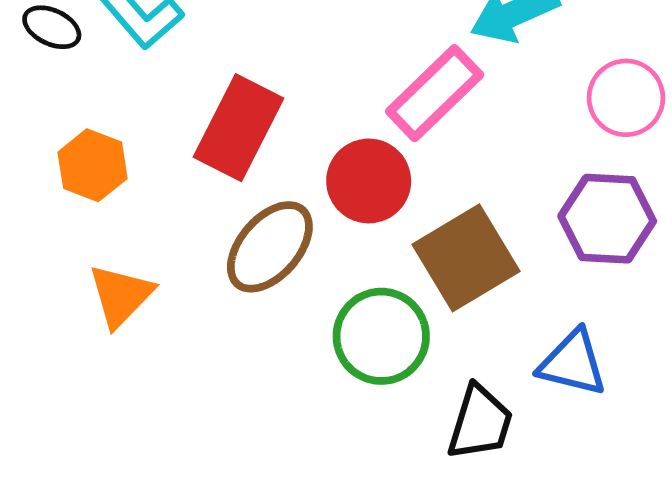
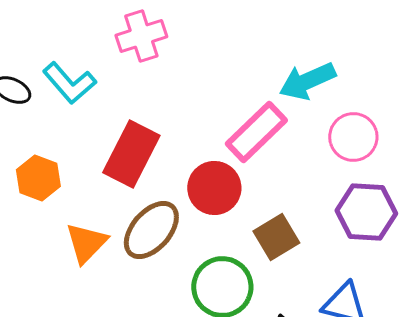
pink circle: (626, 98) -> (353, 137), moved
brown square: (466, 258) -> (276, 237), size x0.7
orange triangle: (121, 296) -> (86, 243), moved

